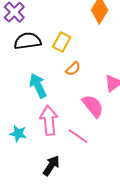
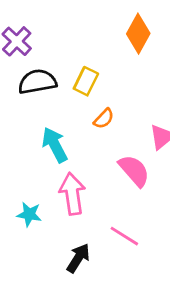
pink line: (78, 136) -> (124, 236), moved

